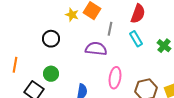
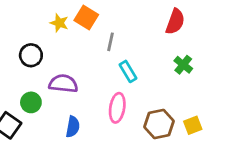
red semicircle: (138, 14) -> (175, 22), moved
cyan rectangle: (136, 39) -> (128, 71), moved
purple semicircle: (96, 49) -> (63, 84), moved

